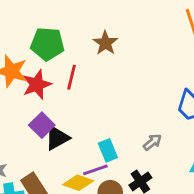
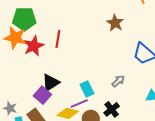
brown star: (105, 43) -> (115, 23), moved
green pentagon: (47, 44) -> (24, 19), moved
purple square: (42, 125) -> (42, 95), moved

